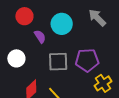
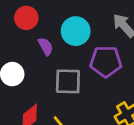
purple pentagon: (87, 60) -> (106, 62), moved

